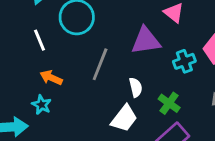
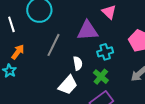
cyan cross: (184, 61) -> (105, 52), moved
orange arrow: (51, 78) -> (18, 52), turned 98

